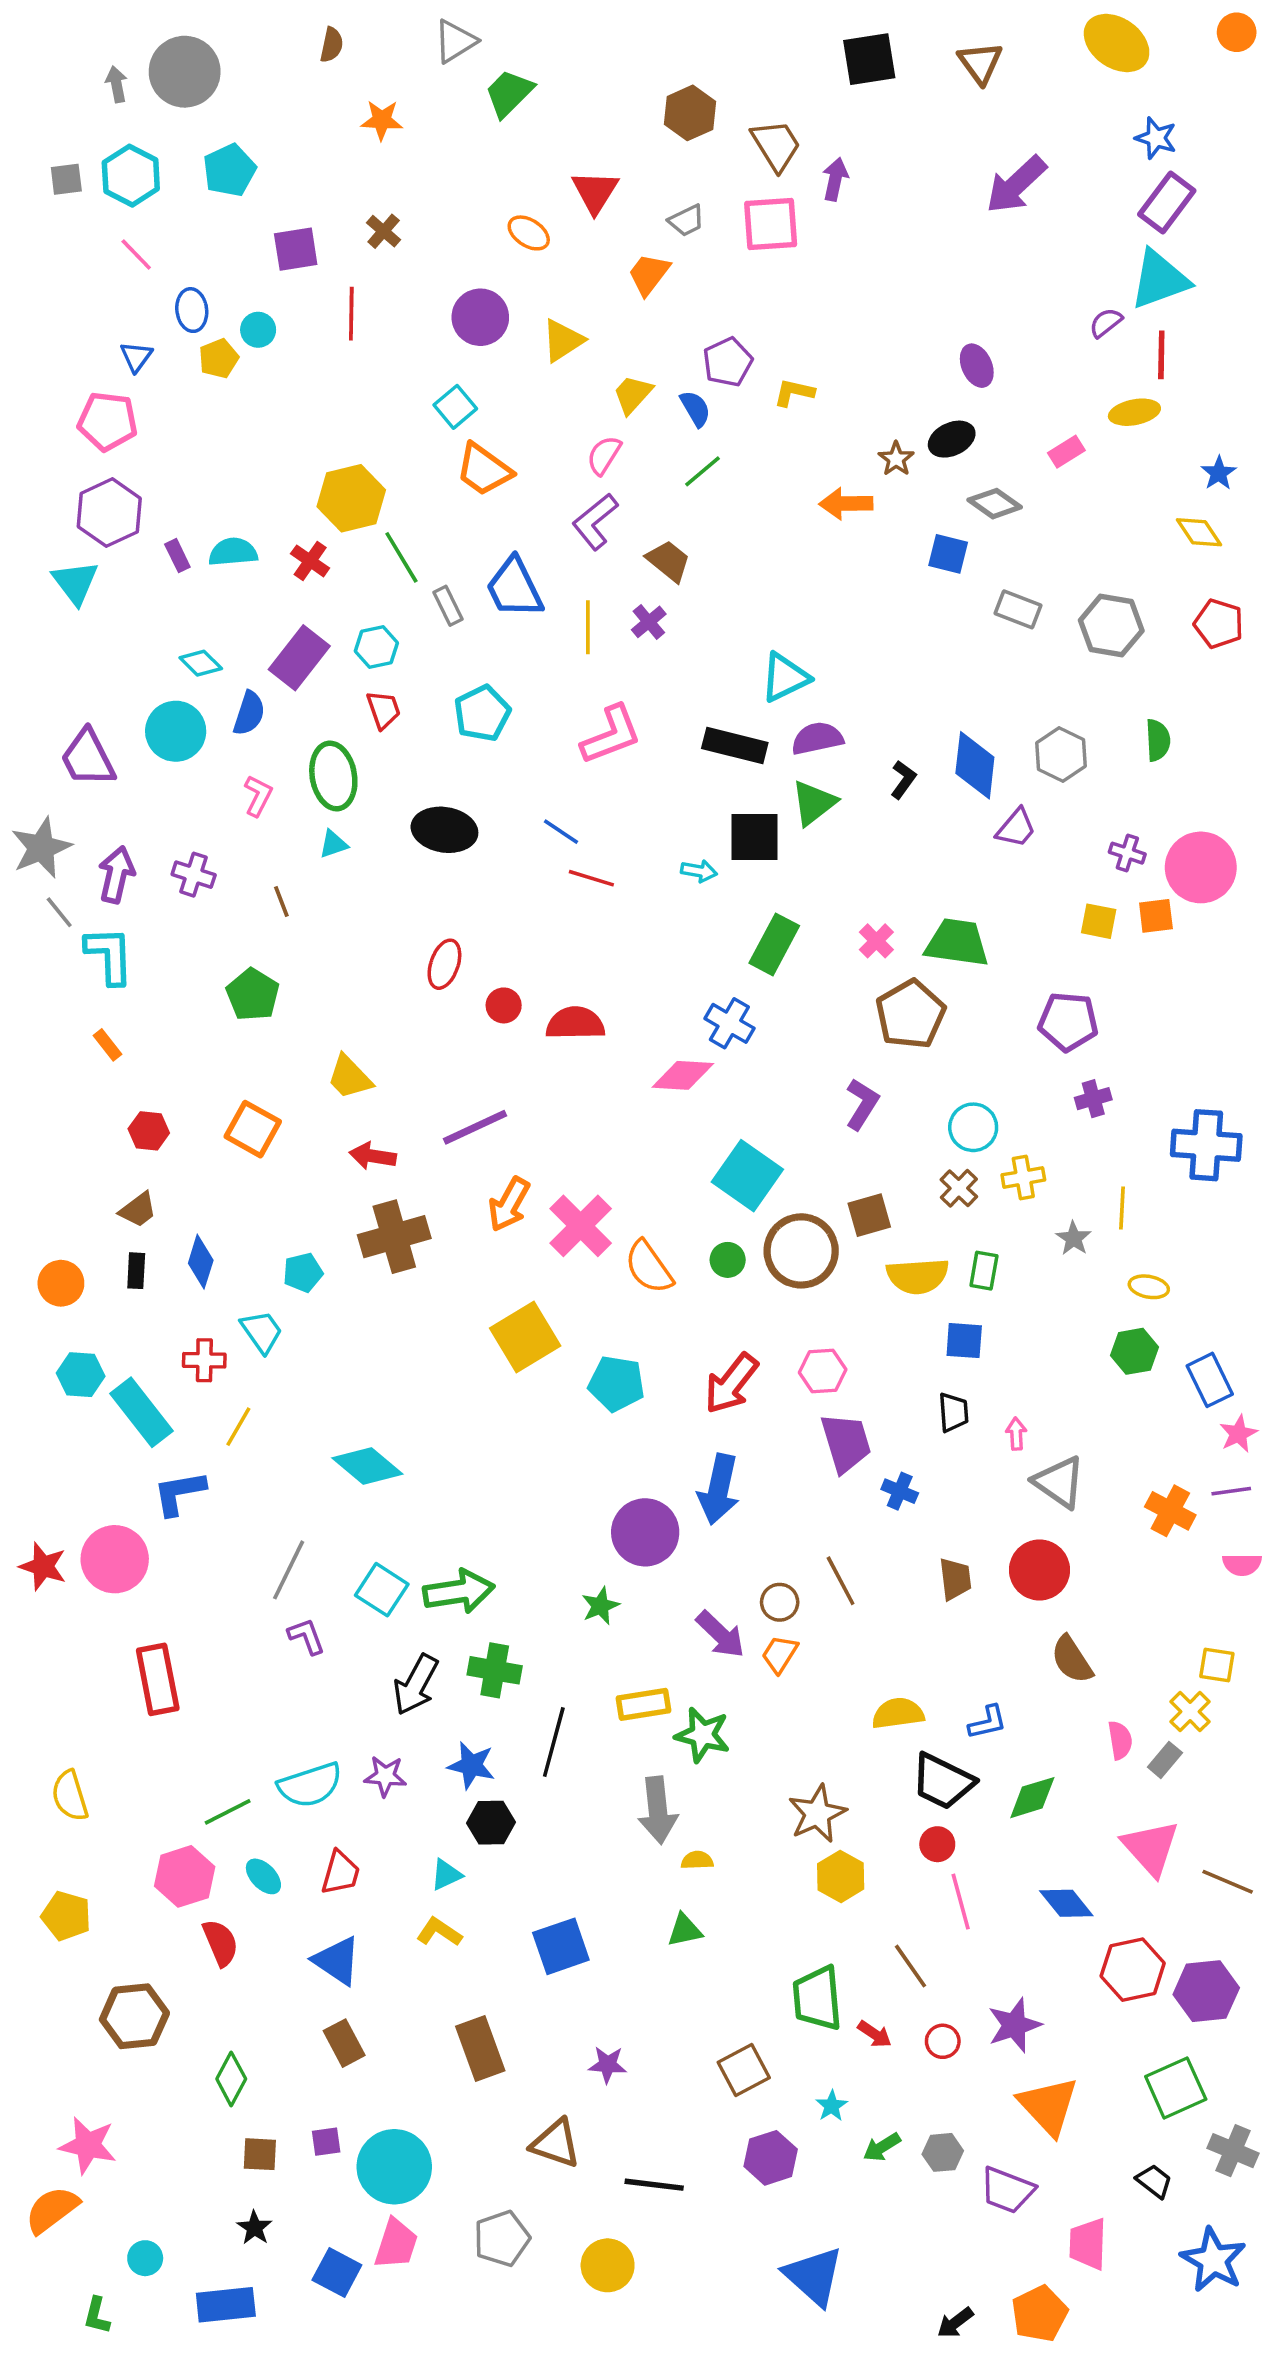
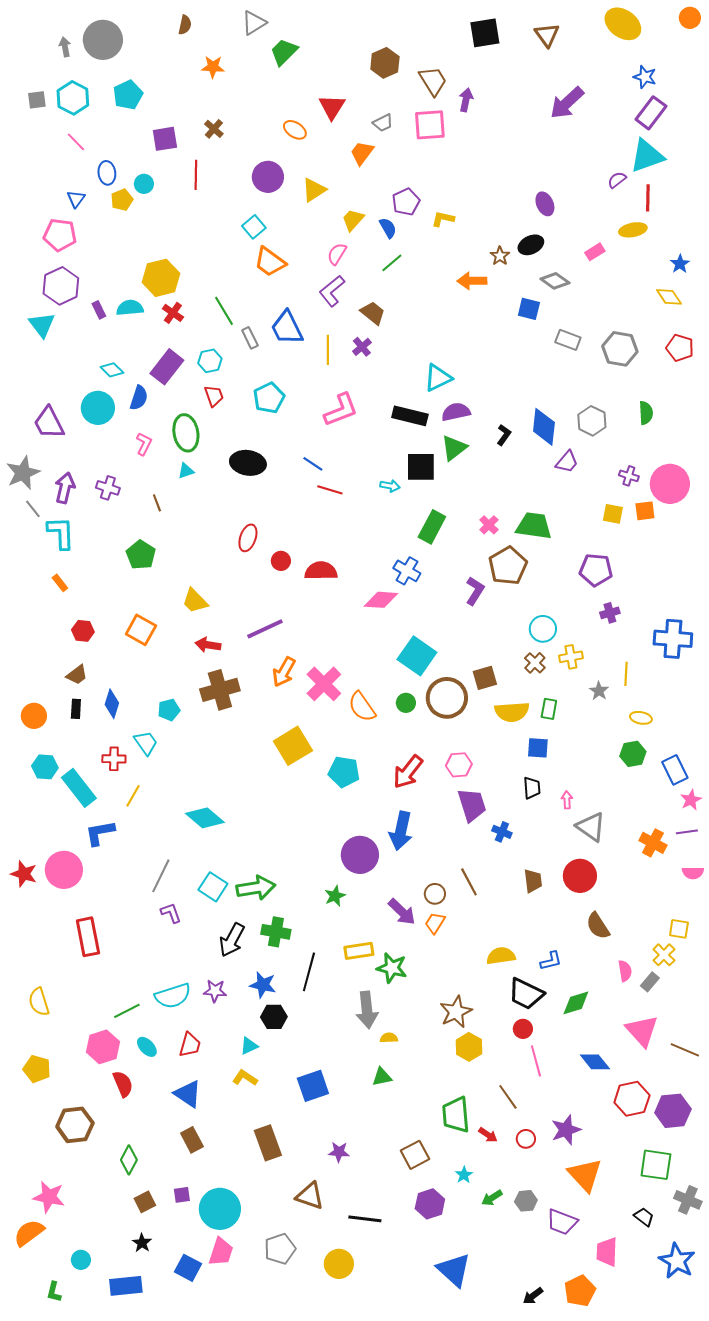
yellow hexagon: (351, 498) -> (161, 278), moved
purple L-shape: (862, 1104) -> (475, 591), moved
green square: (1176, 2088) -> (656, 1165), turned 32
brown square: (260, 2154) -> (145, 1202), turned -30

